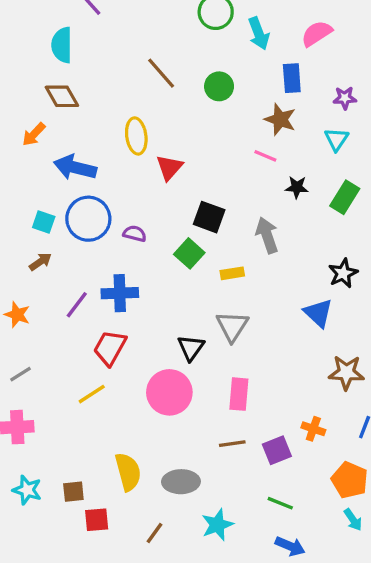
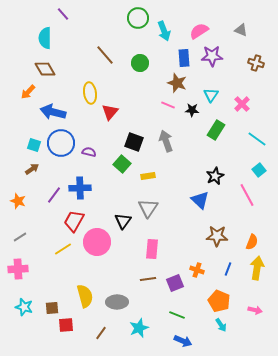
purple star: (345, 98) -> (212, 56), moved, size x1.5
black star: (297, 187) -> (192, 110), moved
gray arrow: (267, 235) -> (166, 141), moved
pink circle: (169, 392) -> (97, 242), moved

